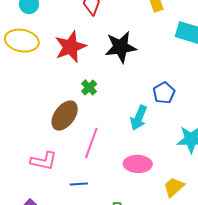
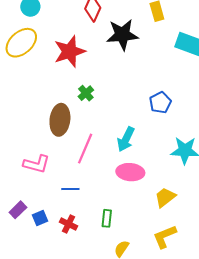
yellow ellipse: (22, 41) -> (21, 43), turned -56
black star: (121, 47) -> (122, 35), moved
brown ellipse: (65, 116) -> (60, 120), turned -32
cyan arrow: (139, 118) -> (126, 139), moved

